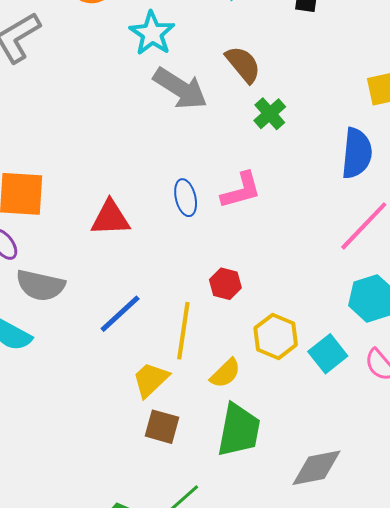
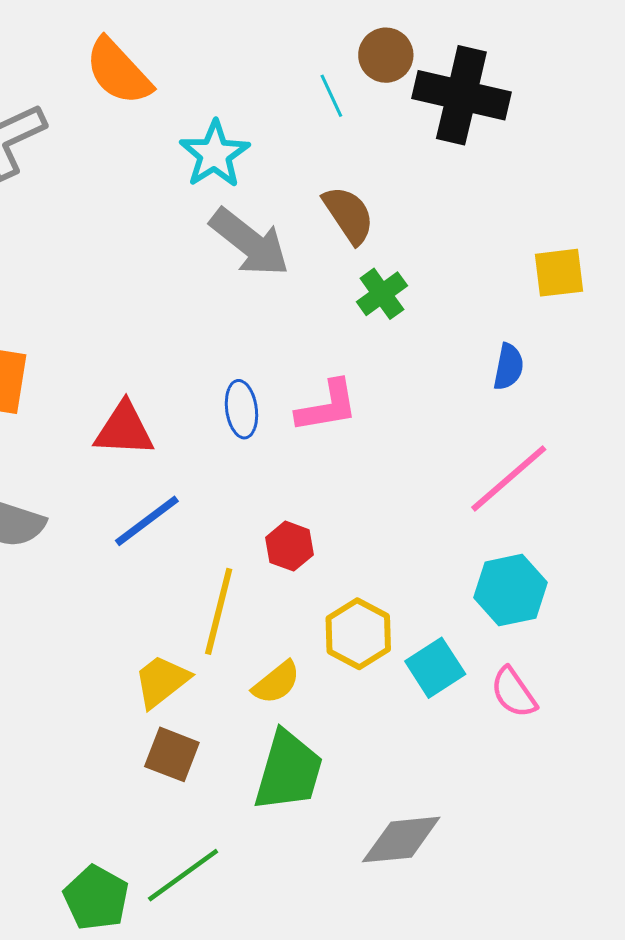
blue semicircle: (357, 153) -> (509, 367), size x0.6
blue line: (120, 314) -> (147, 521), moved

